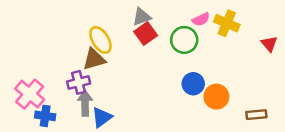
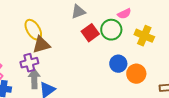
yellow cross: (227, 23) -> (144, 36), moved
red square: (146, 33) -> (90, 33), moved
yellow ellipse: (100, 40) -> (33, 30), moved

